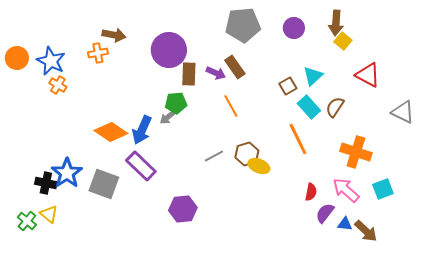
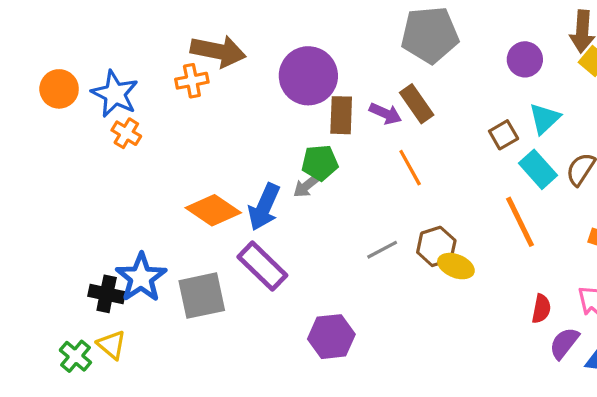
purple circle: (294, 28) -> (525, 59), moved
brown arrow: (114, 35) -> (218, 51), size x1.4
gray square: (104, 184) -> (202, 296), turned -32

